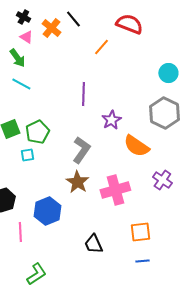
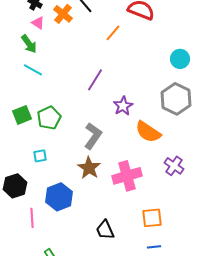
purple line: (83, 94) -> (95, 80), turned 30
cyan square: (27, 155) -> (40, 156), moved

